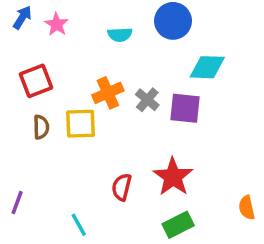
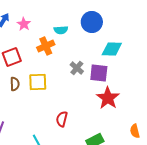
orange cross: (108, 93) -> (46, 46), moved
red star: (173, 177) -> (108, 98), moved

